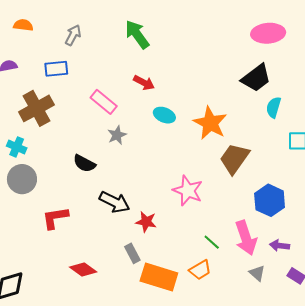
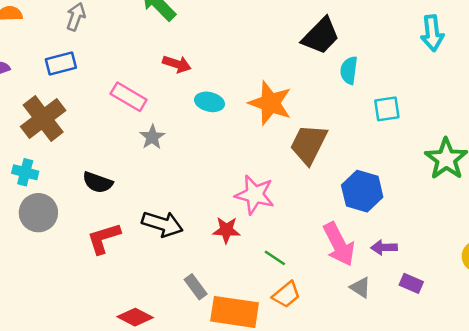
black semicircle: (84, 163) -> (98, 182), moved
red L-shape: (55, 218) -> (104, 238), moved
red star: (146, 222) -> (226, 230), moved
green line: (212, 242) -> (275, 258), moved

